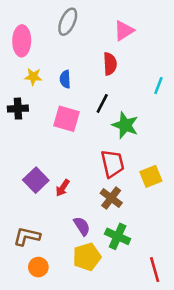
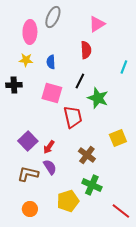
pink ellipse: (22, 41) -> (30, 32), moved
red trapezoid: (112, 164) -> (73, 117), moved
purple semicircle: (82, 226) -> (50, 167), moved
brown L-shape: (27, 236) -> (28, 174), moved
red line: (155, 270) -> (121, 211), turned -36

